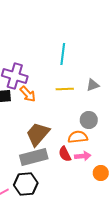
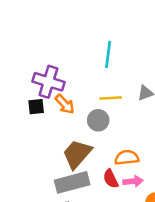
gray circle: (89, 120) -> (98, 120), moved

